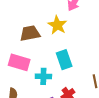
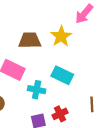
cyan rectangle: (64, 60) -> (62, 75), turned -54

